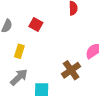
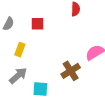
red square: (36, 25) -> (38, 24), turned -32

